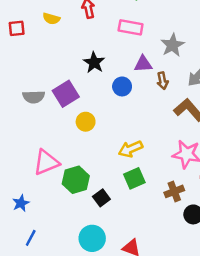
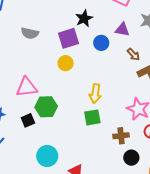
brown arrow: (162, 81) -> (133, 54), moved, turned -48
purple square: (66, 94) -> (69, 38), moved
yellow arrow: (130, 149) -> (95, 94), turned -72
black square: (101, 198) -> (28, 120), moved

